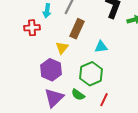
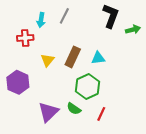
brown rectangle: (77, 29) -> (73, 57), moved
yellow triangle: (62, 48) -> (47, 60), moved
purple hexagon: (51, 70) -> (18, 82), moved

